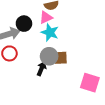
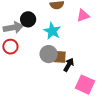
pink triangle: (46, 17) -> (83, 16), moved
black arrow: (41, 69) -> (69, 65), moved

